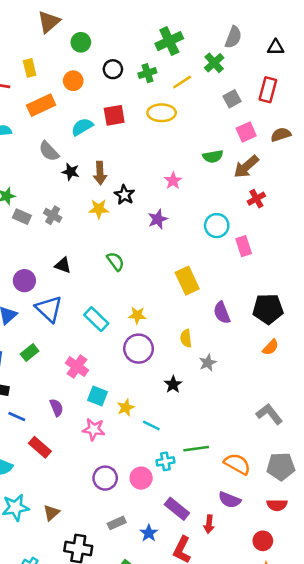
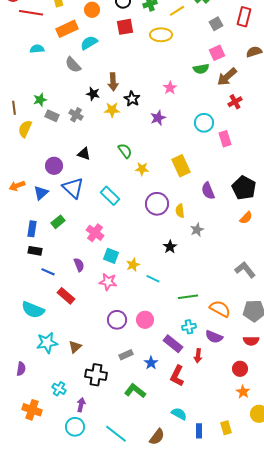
red square: (114, 115) -> (125, 27), moved
cyan semicircle: (82, 127) -> (89, 43), moved
pink square: (246, 132) -> (217, 53), moved
black star: (71, 172) -> (93, 94), moved
black pentagon: (268, 309) -> (244, 188), turned 30
yellow star: (137, 315) -> (142, 169), moved
purple circle: (139, 349) -> (157, 204), moved
cyan cross: (165, 461) -> (189, 327), moved

